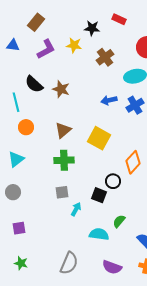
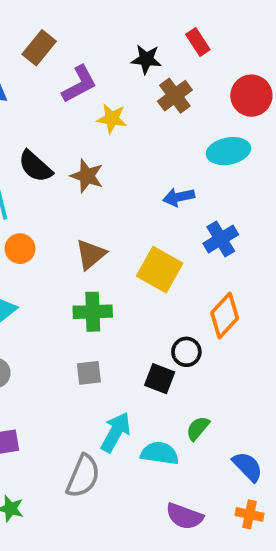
red rectangle: (119, 19) -> (198, 42), turned 32
yellow star: (74, 45) -> (112, 119), moved
purple L-shape: (46, 49) -> (79, 84), moved
brown cross: (105, 57) -> (175, 96), moved
blue cross: (135, 105) -> (221, 239), moved
cyan arrow: (76, 209) -> (116, 432), moved, size x1.5
gray semicircle: (69, 263) -> (83, 476), moved

